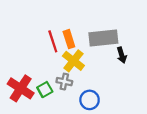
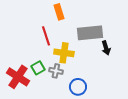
orange rectangle: (69, 39) -> (59, 12), moved
yellow cross: (73, 61) -> (64, 53), turned -30
green square: (45, 90) -> (38, 68), moved

